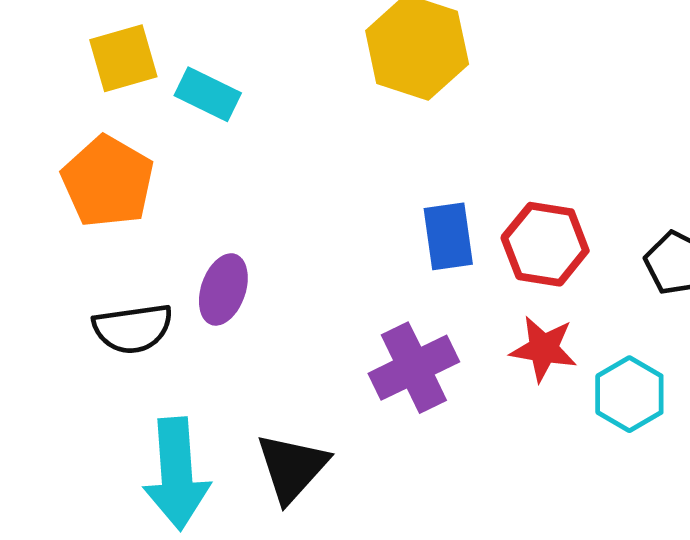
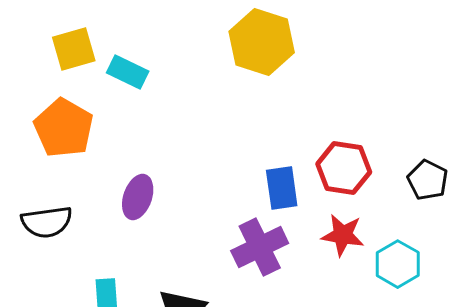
blue rectangle: (448, 236) -> (282, 188), moved
black semicircle: (133, 329) -> (47, 222), moved

